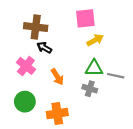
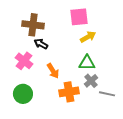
gray line: (116, 76) -> (107, 94), moved
gray cross: (90, 89) -> (91, 81), moved, turned 32
orange cross: (57, 114) -> (69, 92), moved

